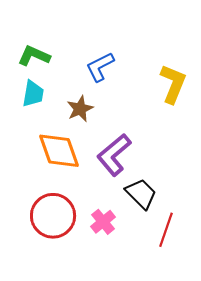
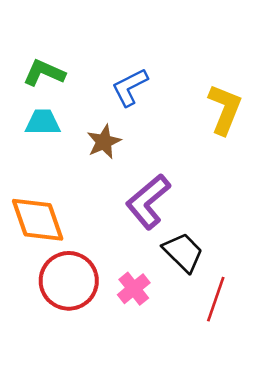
cyan trapezoid: (33, 94) -> (43, 122), turned -100
orange diamond: (59, 151) -> (38, 220), moved

